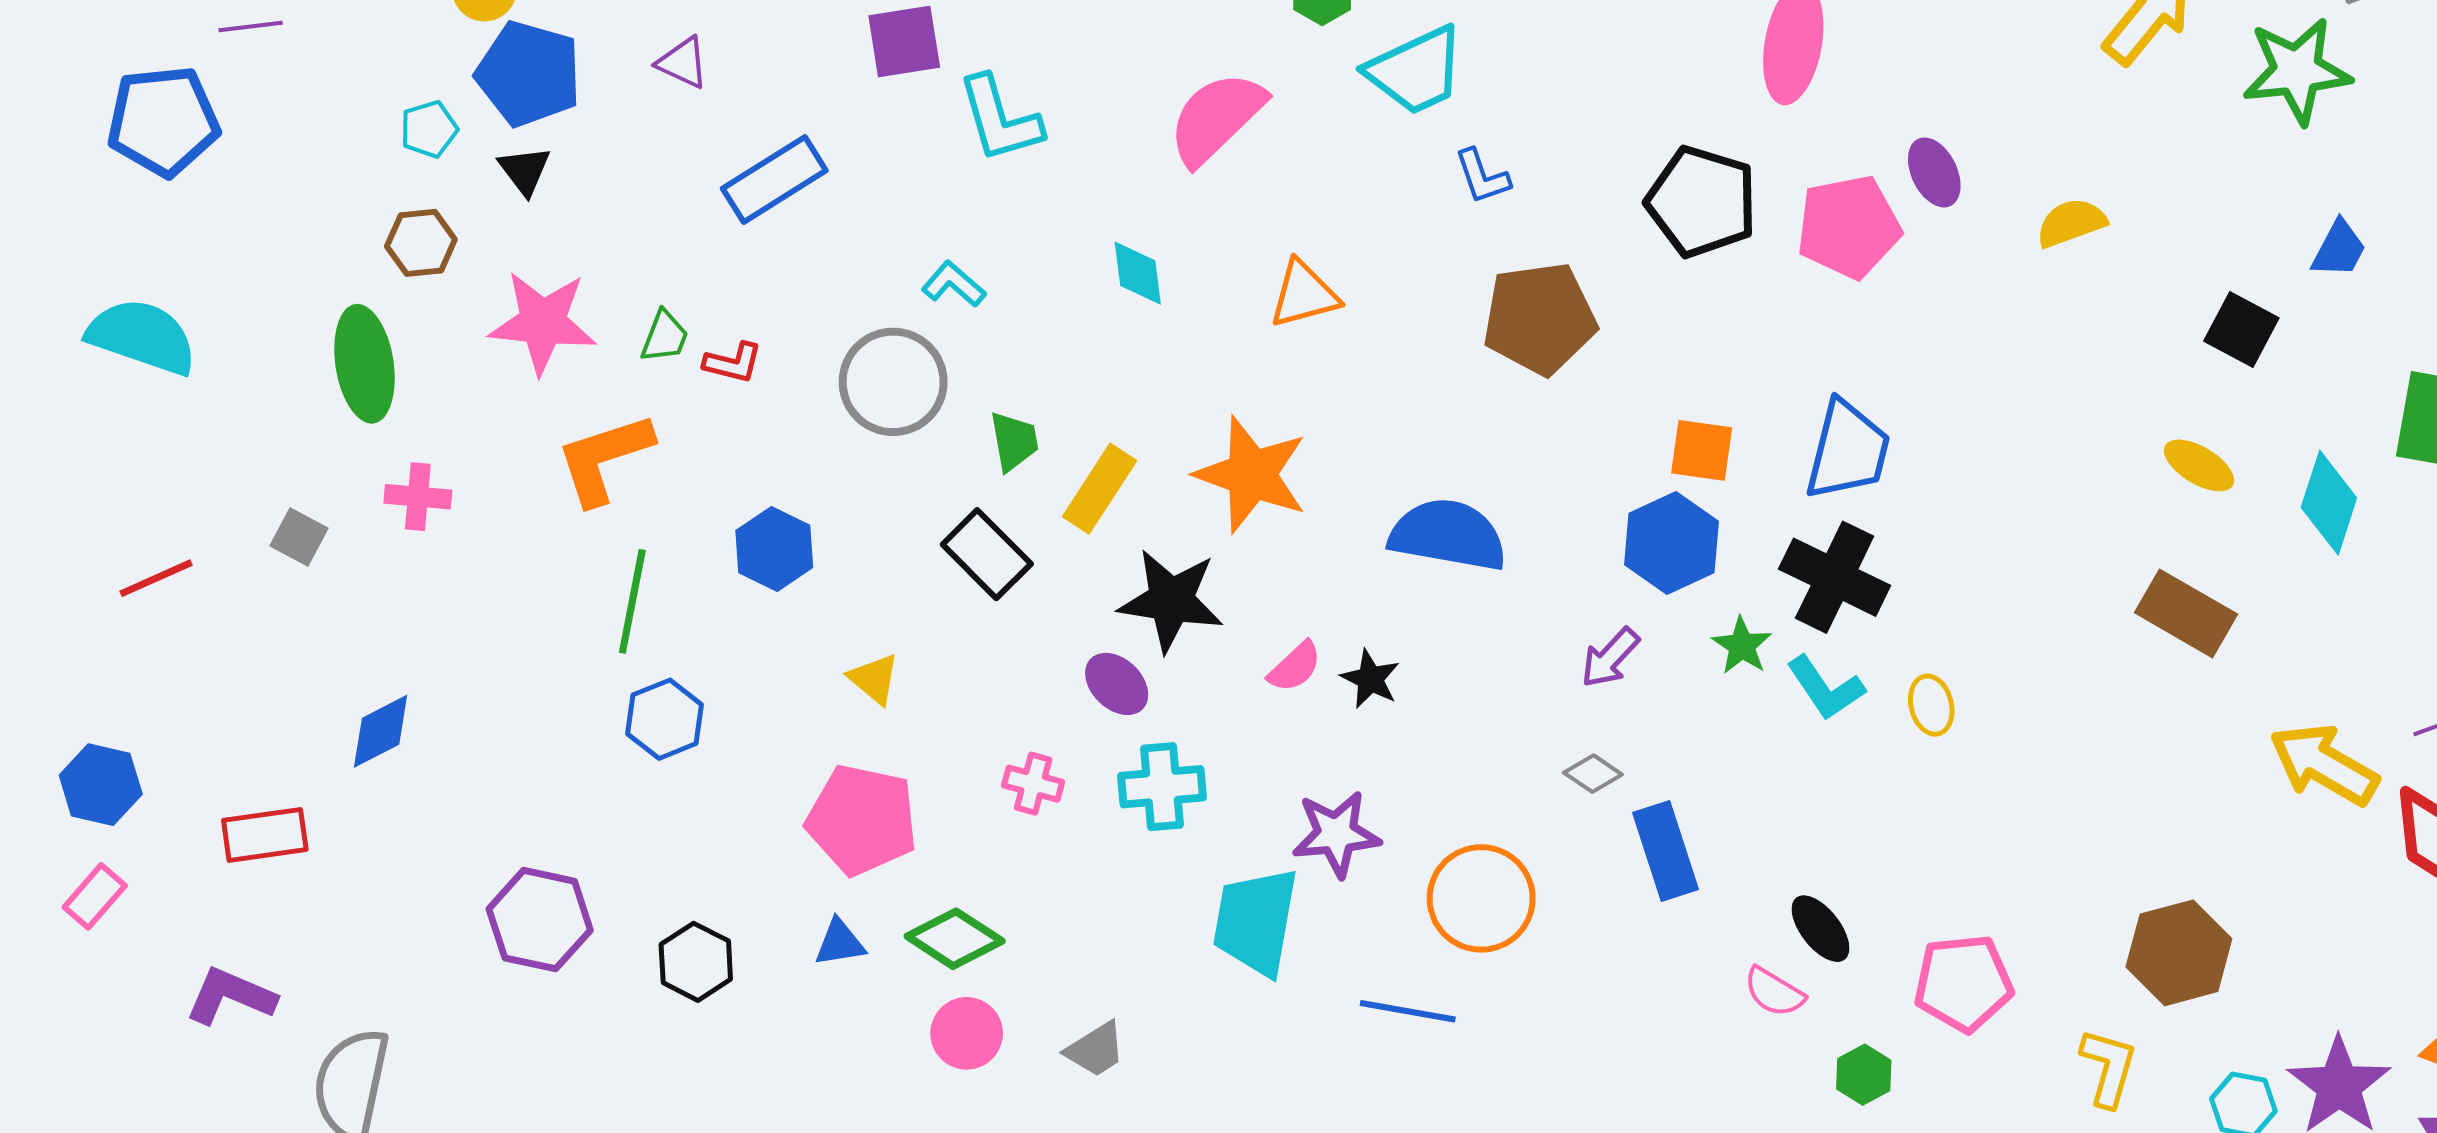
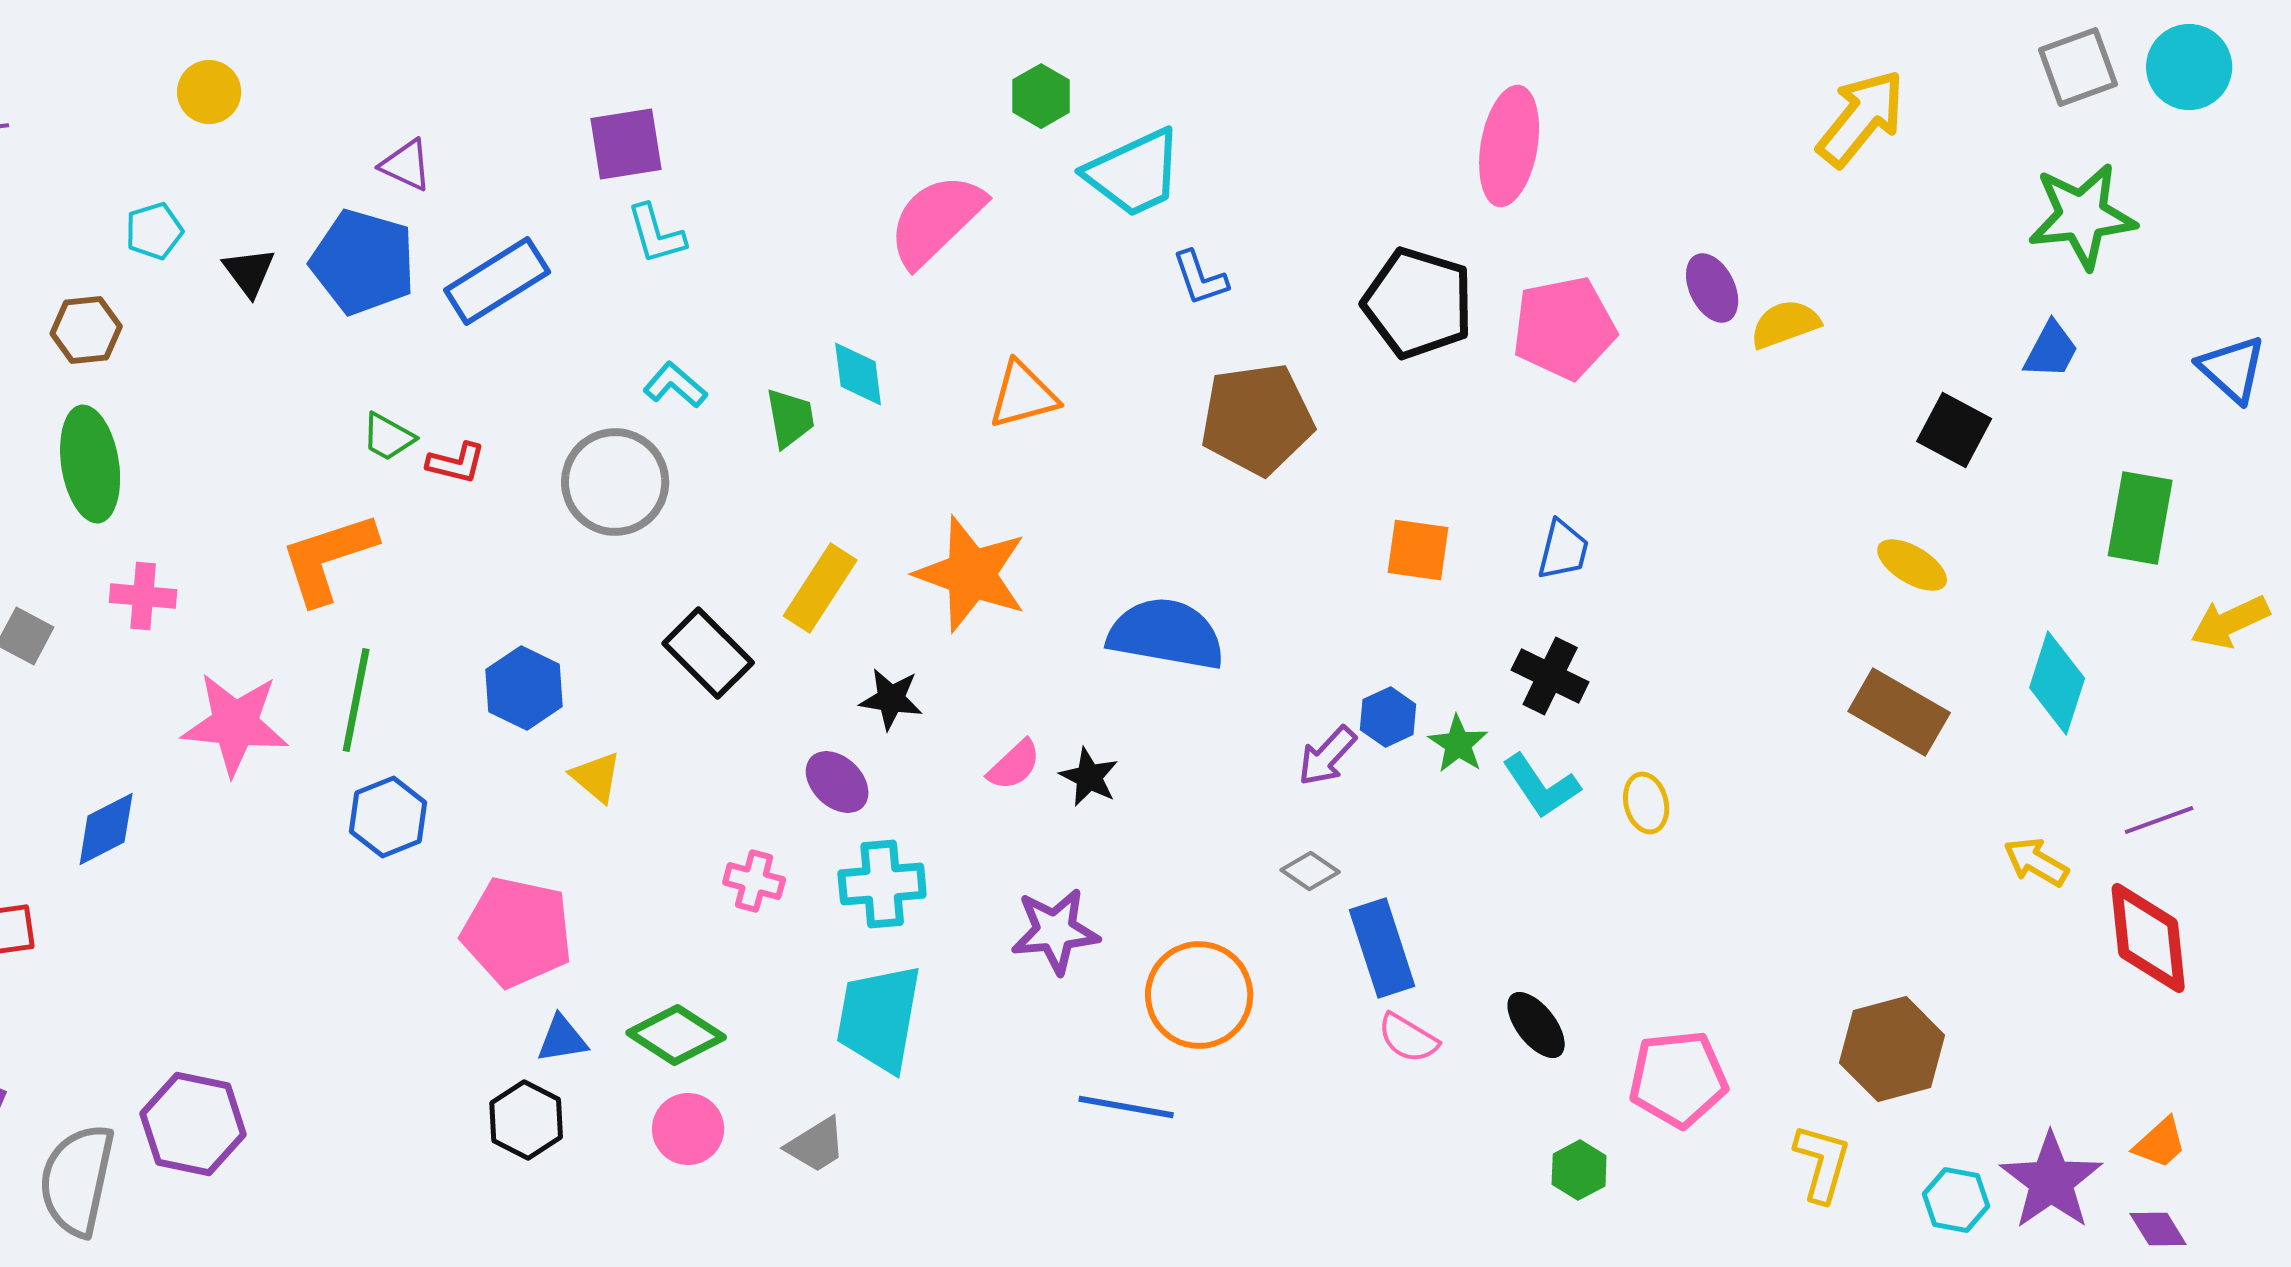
green star: (2297, 71) -> (2082, 216), moved
blue pentagon: (529, 74) -> (363, 262), moved
cyan L-shape: (1000, 119) -> (656, 234), moved, size x0.7
purple ellipse: (1934, 172) -> (1712, 288), moved
brown hexagon: (421, 243) -> (86, 330), moved
pink star: (543, 322) -> (235, 724), moved
green trapezoid: (665, 337) -> (388, 437), turned 98
green trapezoid: (1014, 441) -> (790, 418), moved
blue trapezoid: (1848, 450) -> (1563, 550), size x0.6
cyan diamond: (2329, 503) -> (2057, 683), moved
blue hexagon: (1671, 543) -> (1388, 717), moved, size x0.6
blue hexagon: (774, 549) -> (524, 688), moved
black cross: (1835, 577) -> (1550, 676), size x0.7
black star: (1171, 600) -> (891, 699), size x0.6
yellow arrow: (2324, 764) -> (2036, 862), size x0.6
pink pentagon: (862, 820) -> (517, 932), moved
purple hexagon: (540, 920) -> (193, 1124), moved
cyan trapezoid: (1256, 922) -> (879, 1018), moved
black hexagon: (696, 962) -> (526, 1120), moved
pink semicircle: (1774, 992) -> (1408, 1038), moved

